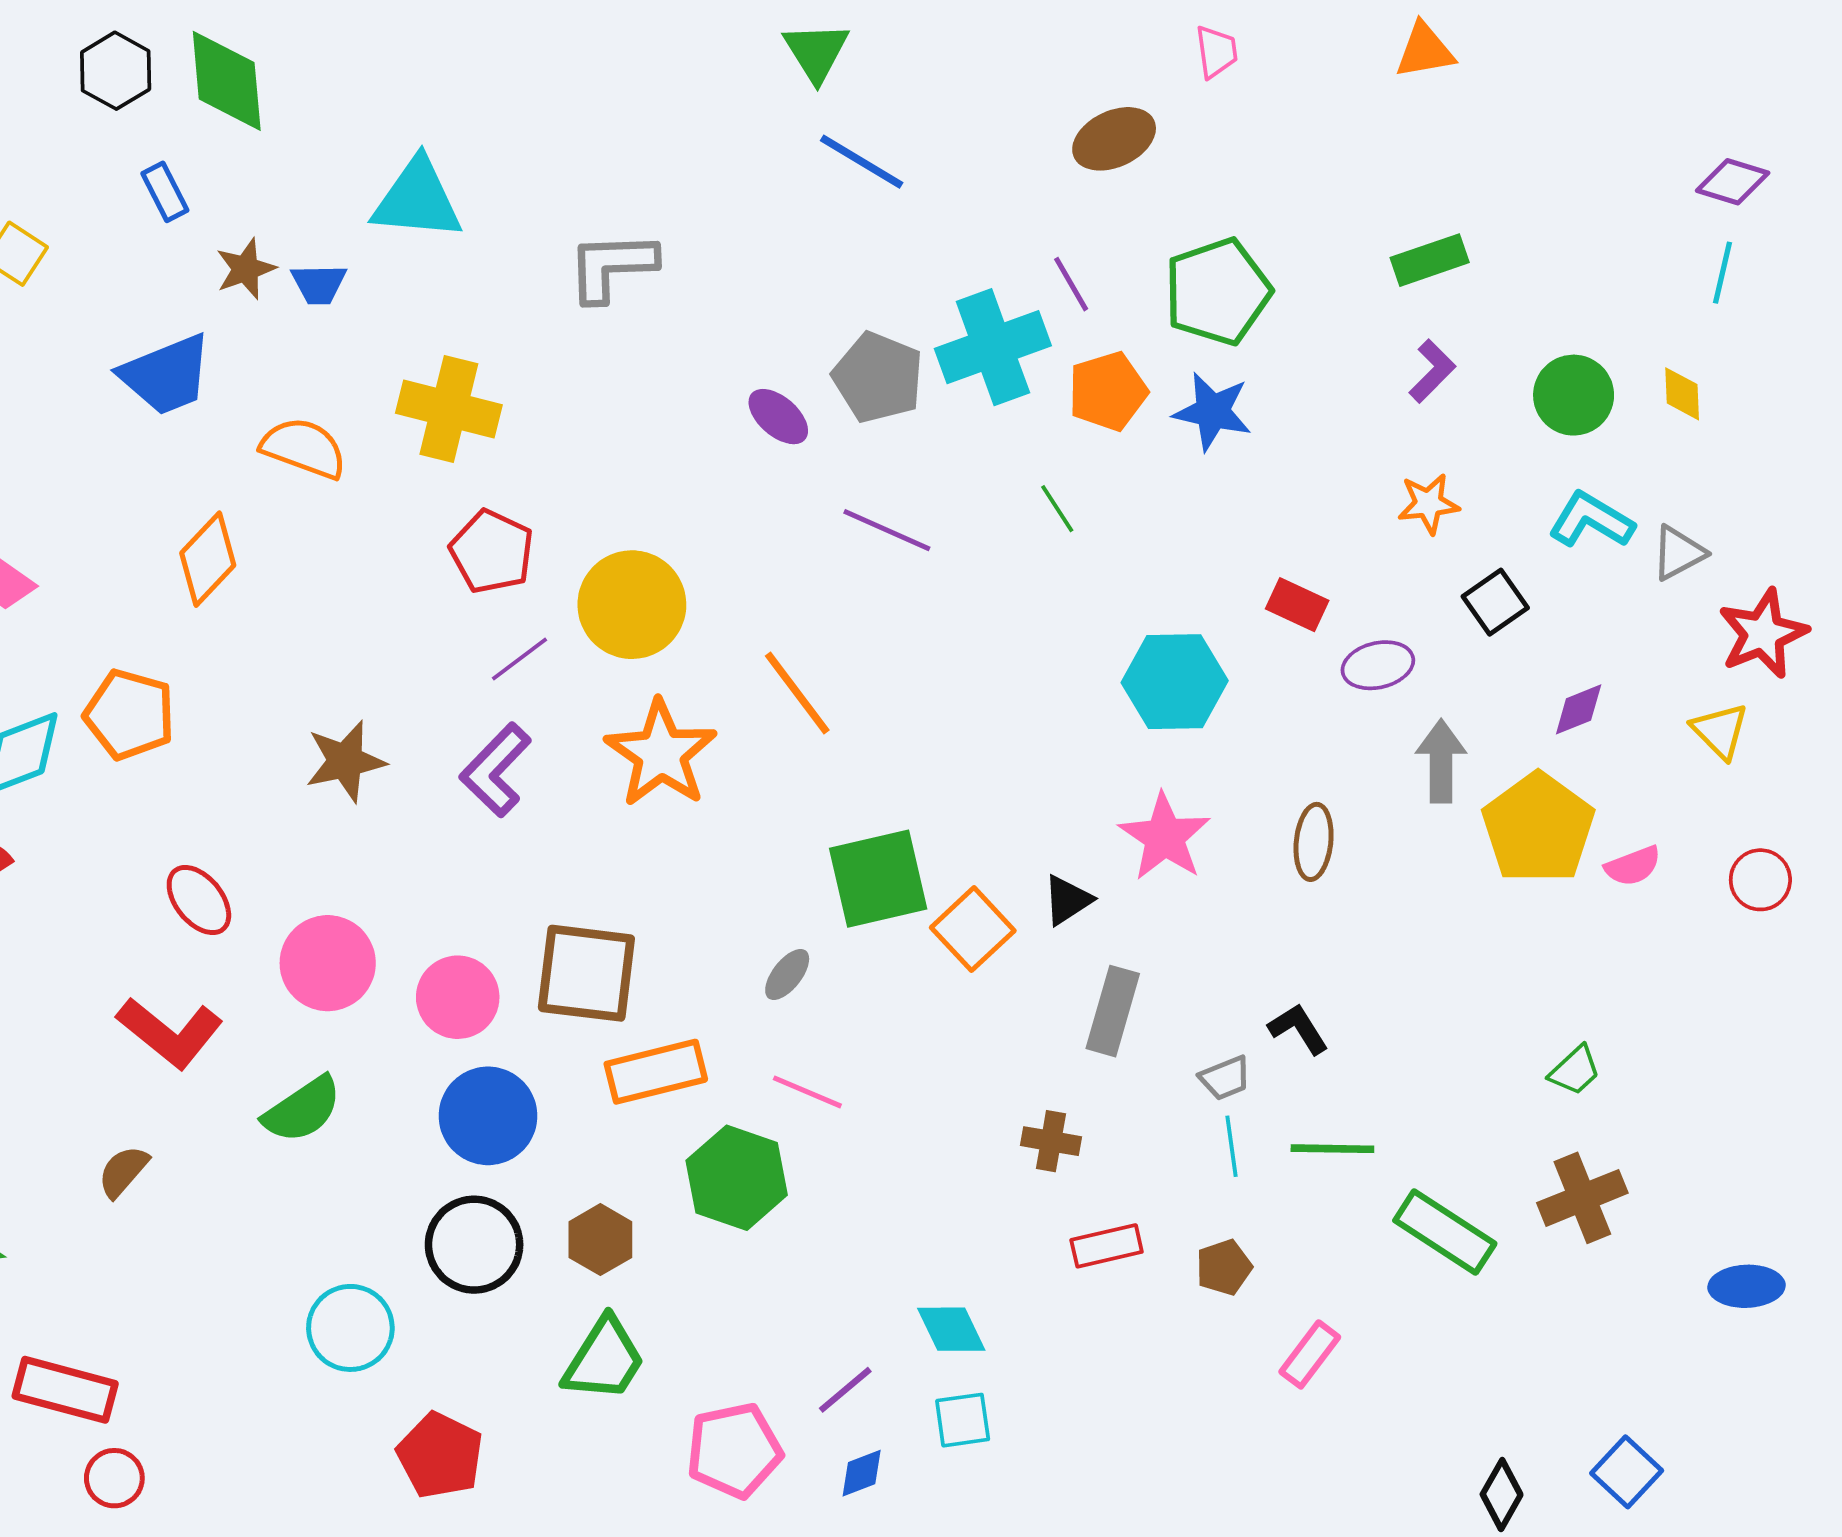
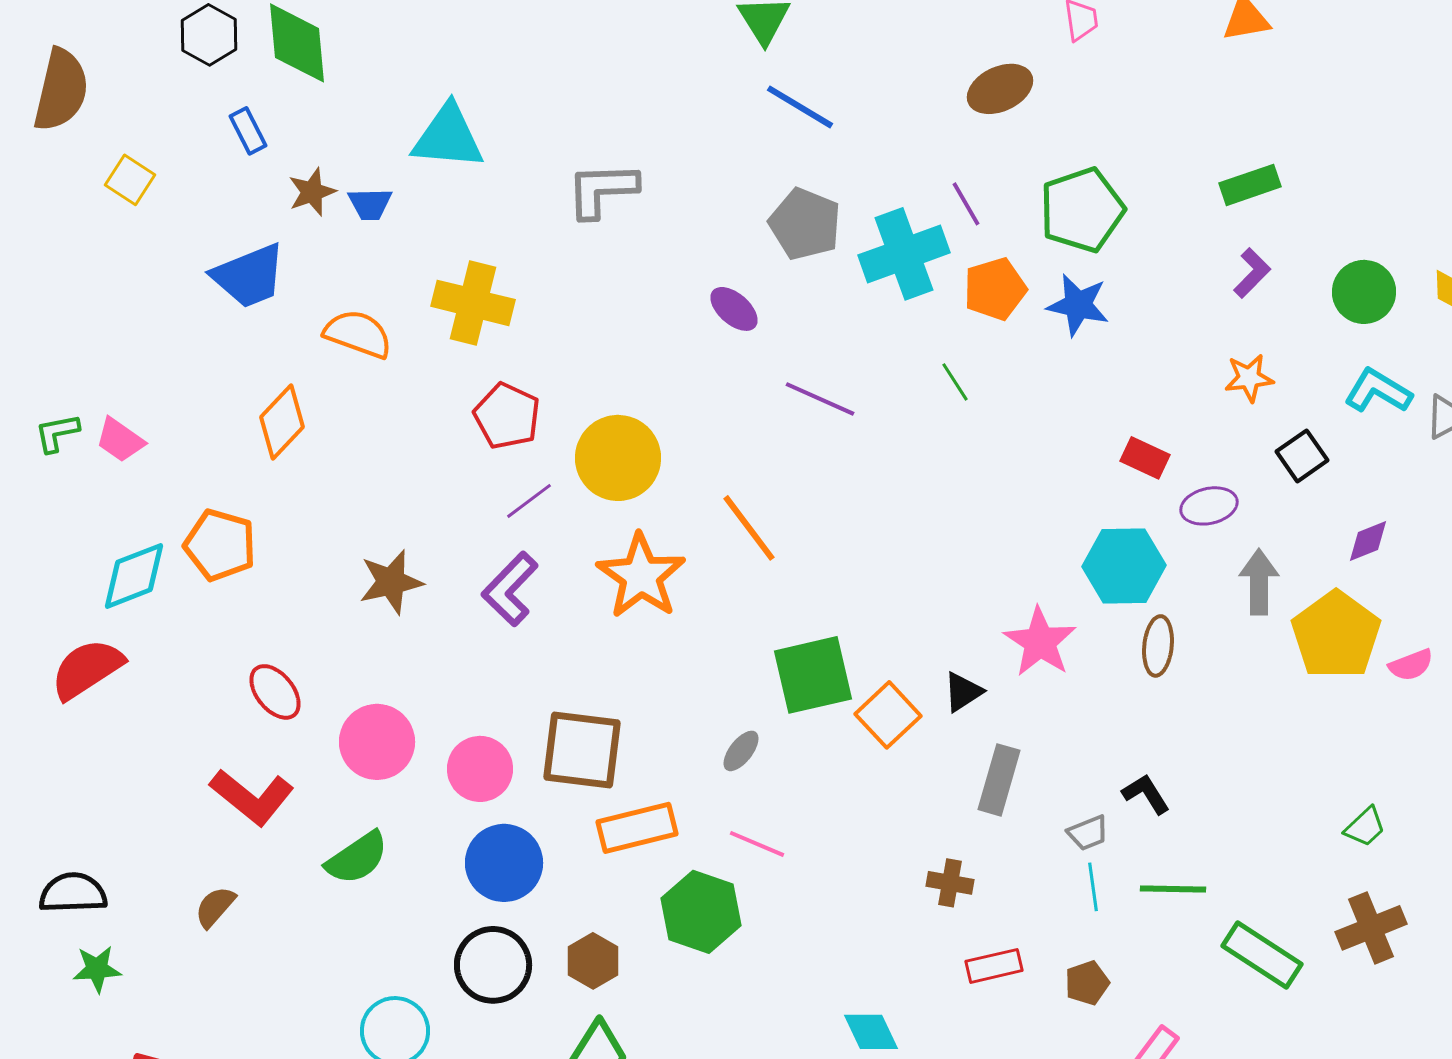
gray pentagon: (878, 377) -> (805, 224), moved
cyan hexagon: (1175, 682) -> (1124, 566), moved

